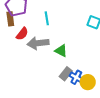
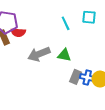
cyan line: (47, 18) -> (66, 23), moved
red semicircle: (22, 34) -> (18, 32), moved, turned 72

